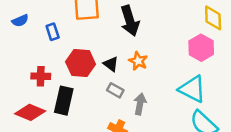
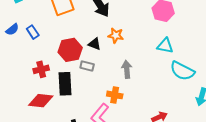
blue rectangle: (53, 32) -> (33, 32), moved
cyan triangle: (192, 89) -> (165, 46), size x0.7
gray rectangle: (115, 90) -> (87, 66), moved

